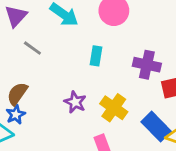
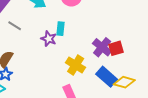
purple cross: (147, 65) -> (102, 47), moved, turned 30
purple star: (75, 102) -> (49, 39), moved

